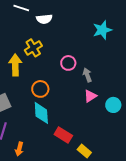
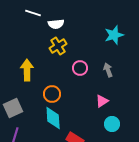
yellow cross: (33, 48) -> (58, 46), moved
gray arrow: (87, 75) -> (108, 70), moved
cyan circle: (113, 105) -> (112, 124), moved

